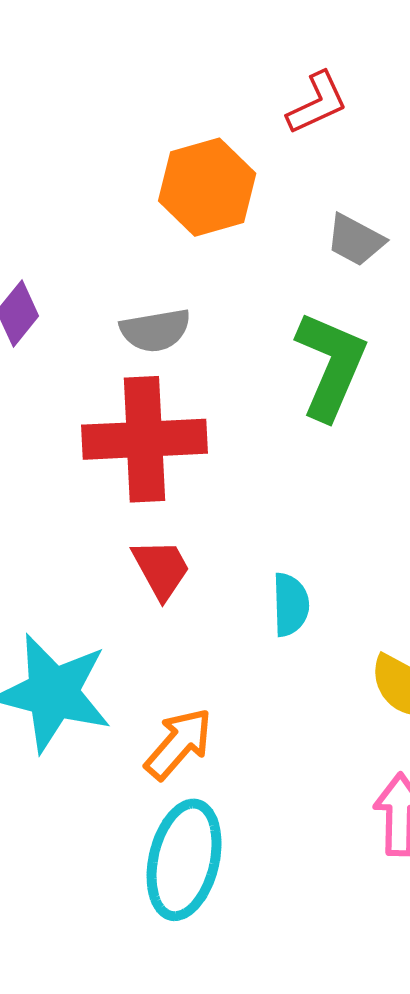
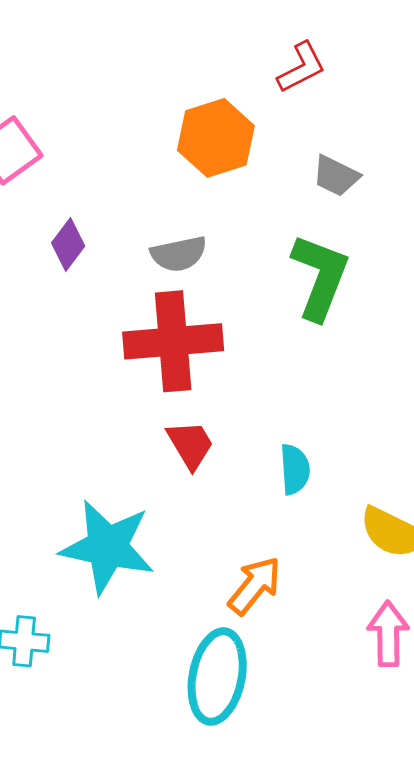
orange arrow: (179, 744) -> (255, 586), moved

